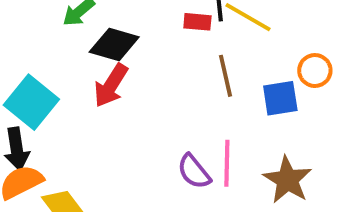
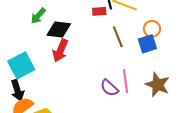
orange circle: (315, 71) -> (152, 29), moved
cyan square: (31, 102) -> (21, 65), turned 32

